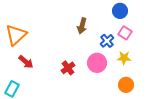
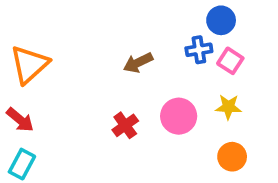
brown arrow: (82, 26) -> (138, 63), moved, turned 49
blue cross: (107, 41) -> (199, 50), moved, turned 32
red arrow: (26, 62) -> (20, 120), moved

